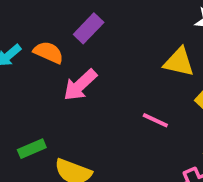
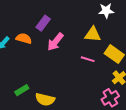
pink arrow: (80, 85) -> (55, 42), moved
pink line: (155, 120) -> (88, 59), moved

